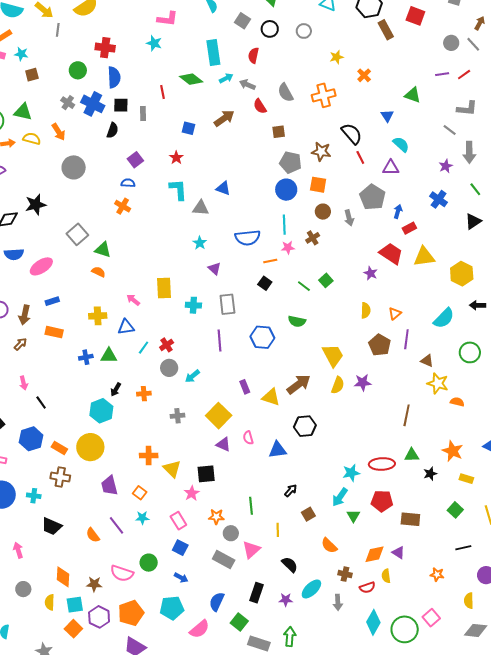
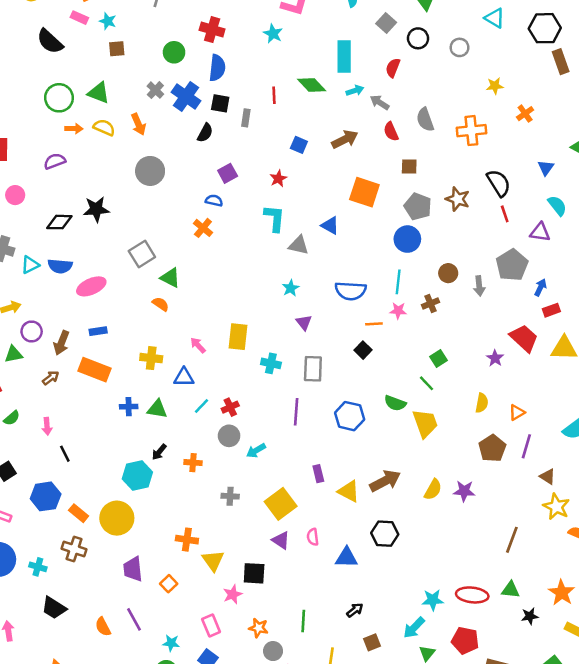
orange square: (318, 185) -> (364, 192), moved, size x1.4
green line: (304, 286) -> (427, 383), moved
orange rectangle: (54, 332) -> (94, 370), size x1.4
yellow trapezoid: (333, 355) -> (425, 423), moved
cyan star: (142, 518) -> (171, 643), moved

